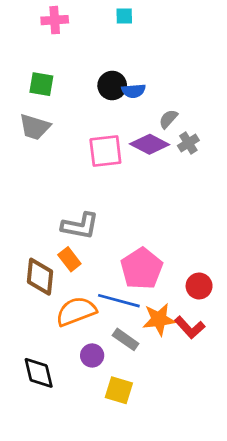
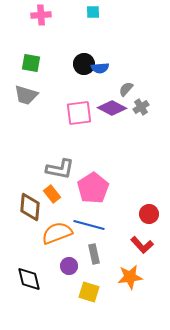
pink pentagon: (142, 269) -> (93, 188), moved
orange star: (159, 319) -> (130, 277), moved
gray rectangle: (126, 339) -> (94, 254), turned 42

